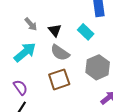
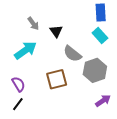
cyan rectangle: (86, 32) -> (100, 36), moved
gray semicircle: (60, 53) -> (72, 54), moved

